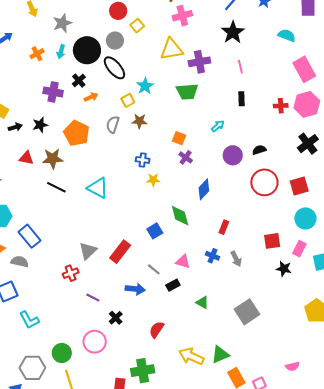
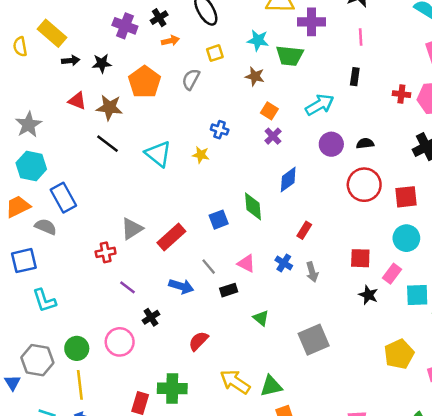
cyan star: (145, 86) -> (258, 40), moved, turned 30
brown star: (140, 121) -> (255, 76), moved
cyan arrow: (218, 126) -> (320, 105), size x1.6
yellow star: (153, 180) -> (201, 155), moved

